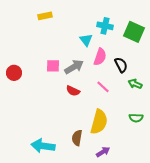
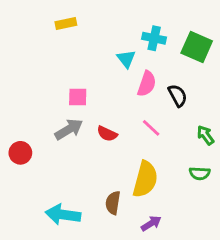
gray arrow: (74, 67) -> (69, 129), moved
red circle: (14, 73) -> (20, 153), moved
green arrow: (135, 84) -> (206, 135), moved, turned 32

